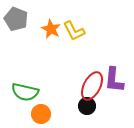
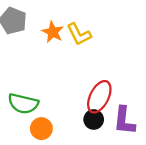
purple L-shape: (114, 80) -> (124, 121), moved

